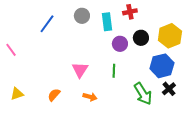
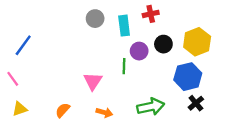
blue line: (47, 24) -> (23, 45), moved
pink line: (11, 50) -> (13, 79), moved
green line: (114, 71) -> (124, 66), moved
green arrow: (143, 94) -> (151, 107), moved, turned -70

